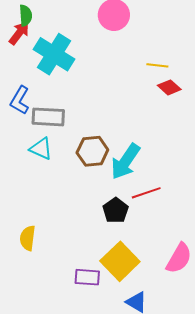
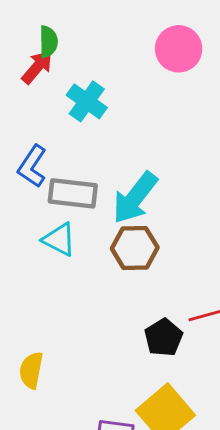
cyan cross: (54, 54) -> (87, 101), size x0.7
cyan arrow: (125, 161) -> (135, 198), moved

